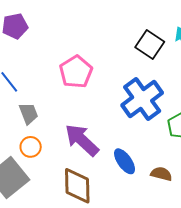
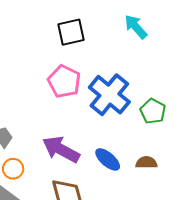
black square: (150, 45) -> (71, 32), moved, turned -32
pink pentagon: (76, 72) -> (64, 81), moved

